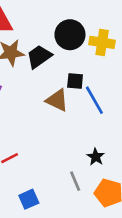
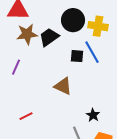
brown triangle: (57, 100) -> (63, 86), moved
blue line: (94, 100) -> (92, 52), moved

